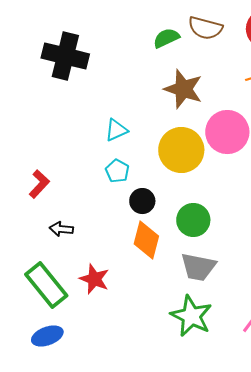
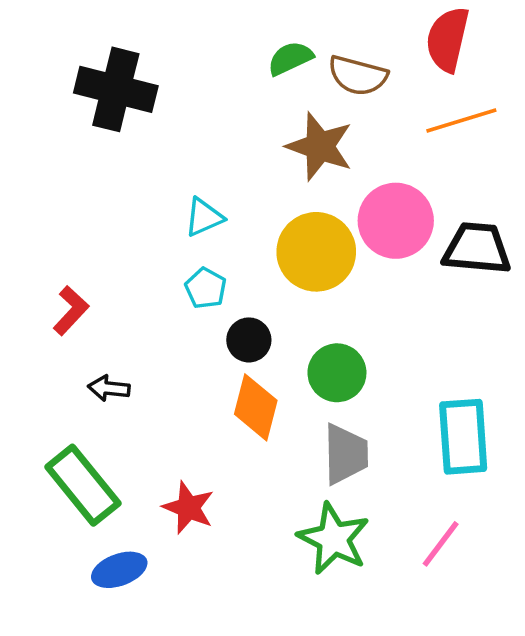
brown semicircle: (205, 28) -> (358, 76), moved
gray trapezoid: (198, 267) -> (346, 454), turned -102
red star: (94, 279) -> (188, 508), moved
blue ellipse: (47, 336) -> (119, 570), moved

